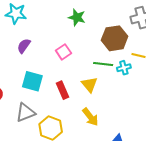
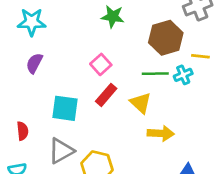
purple semicircle: (24, 46) -> (34, 63), moved
red rectangle: (63, 90) -> (106, 95), moved, turned 72
yellow arrow: (90, 117) -> (161, 133), moved, turned -42

